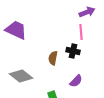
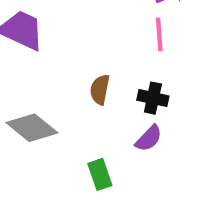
black cross: (73, 51) -> (153, 98), moved

